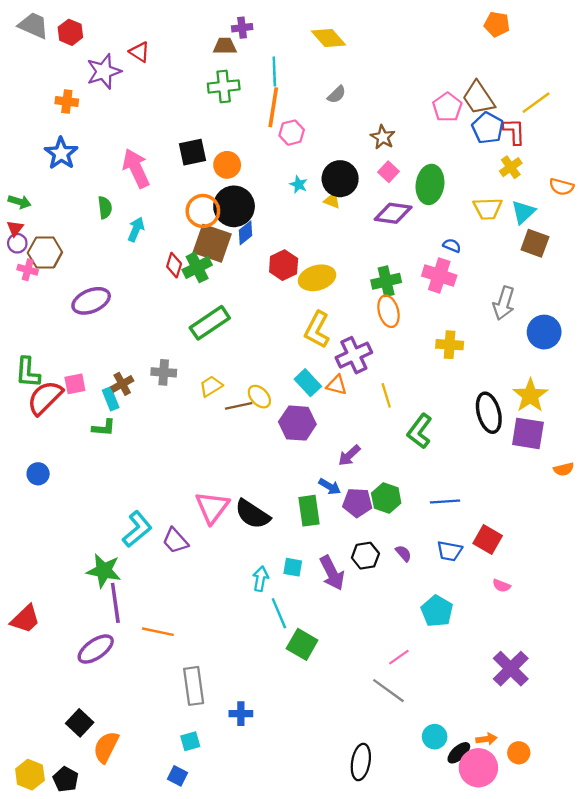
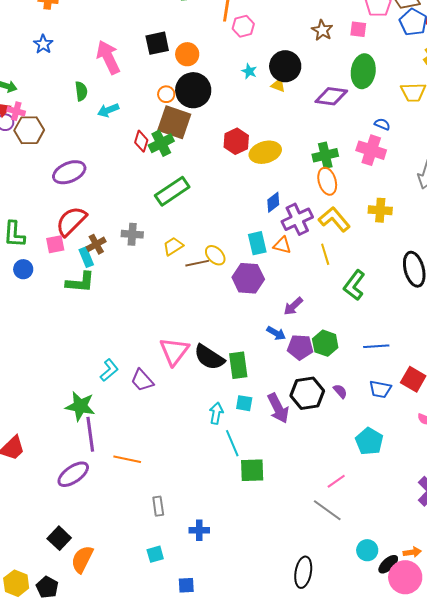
blue star: (61, 153) -> (43, 44), size x0.7
pink square: (388, 172) -> (358, 29), moved, turned -36
orange circle: (203, 211) -> (166, 94), size x0.6
cyan arrow: (136, 229) -> (108, 110), turned -135
blue diamond: (246, 233) -> (273, 202), moved
pink cross: (28, 270) -> (16, 111), moved
yellow L-shape: (317, 330) -> (334, 219), moved, turned 112
cyan rectangle: (308, 383) -> (257, 243), turned 30
red semicircle: (45, 398) -> (71, 221), moved
green L-shape: (104, 428) -> (80, 282), size x1.4
blue circle: (38, 474) -> (23, 269), moved
green rectangle: (309, 511) -> (238, 365), moved
cyan L-shape: (137, 529) -> (109, 370), size x0.7
black hexagon: (365, 556) -> (307, 393), size x1.4
green square: (302, 644) -> (252, 470), turned -32
gray rectangle: (194, 686) -> (158, 506), size x0.6
blue square: (178, 776) -> (186, 585), moved, turned -30

